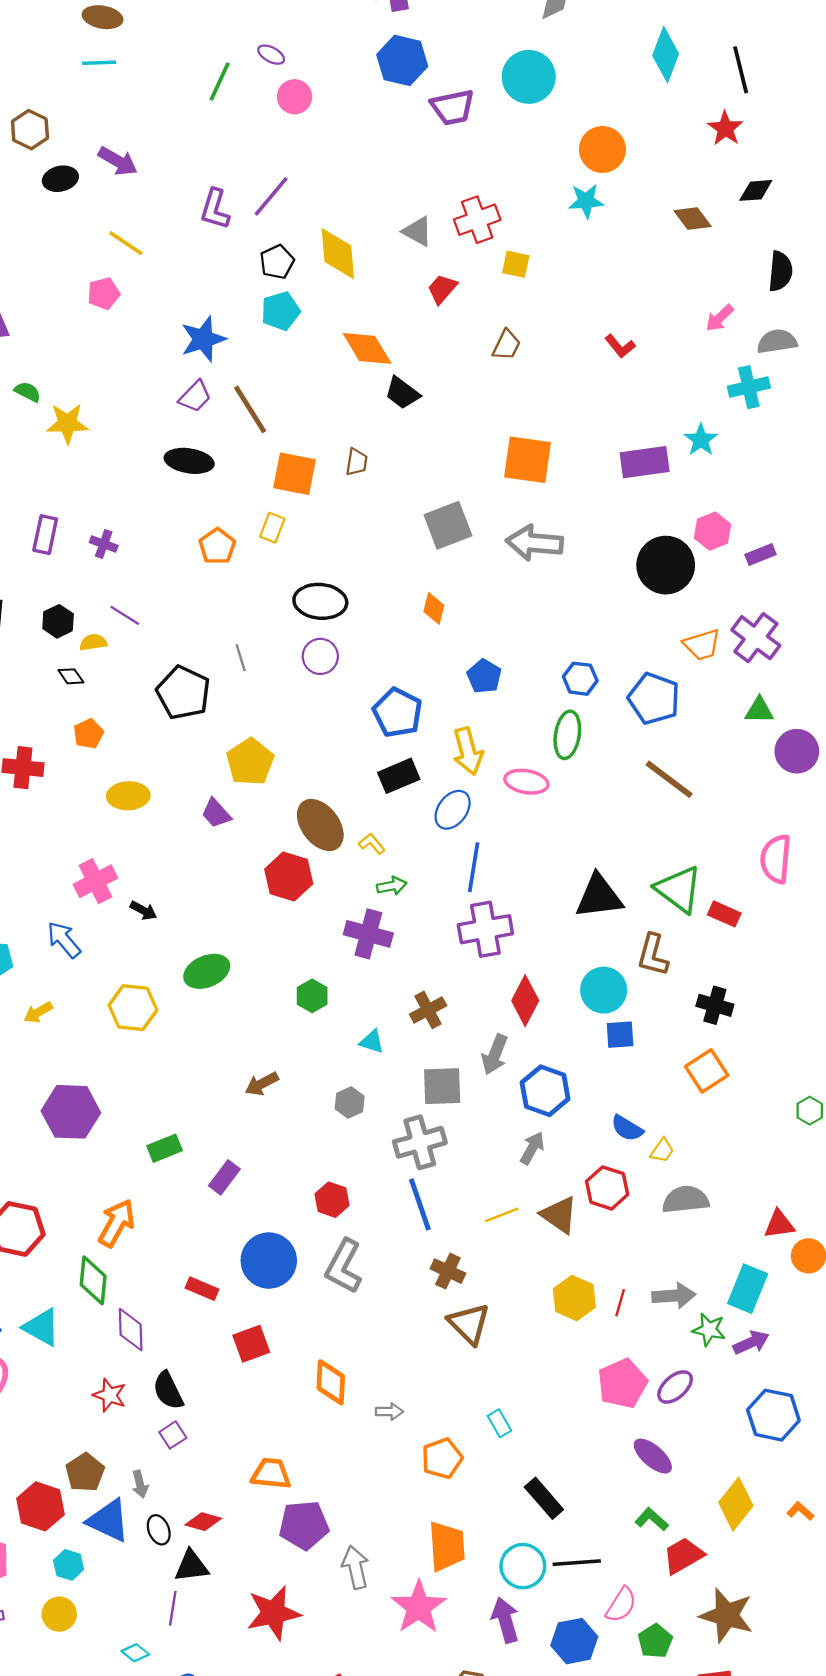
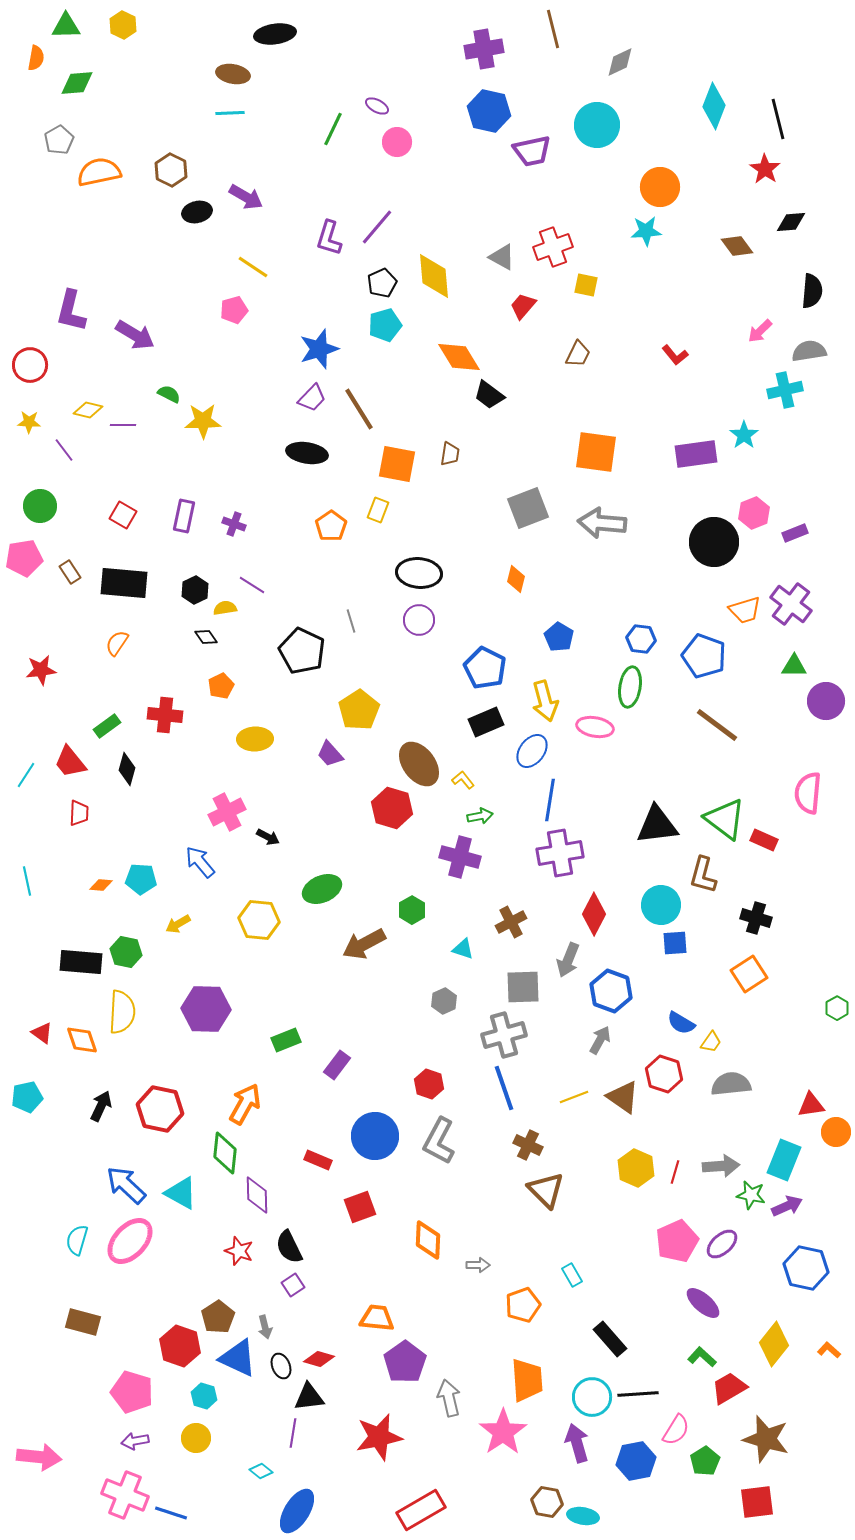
brown arrow: (262, 1084) -> (364, 944), moved, size x1.5
purple pentagon: (304, 1525) -> (405, 1362), turned -30

